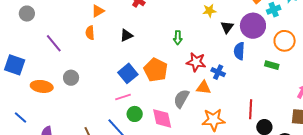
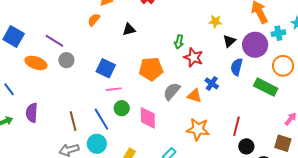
orange semicircle: (90, 33) -> (94, 20), turned 32
purple line: (54, 43) -> (54, 41), moved, turned -30
red star: (196, 62) -> (193, 57), moved
green rectangle: (272, 65) -> (266, 87), size x1.6
orange pentagon: (156, 70) -> (151, 69), turned 30
blue square: (128, 73) -> (106, 68), moved, turned -36
gray semicircle: (181, 99) -> (172, 91), moved

